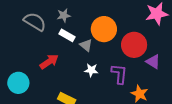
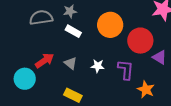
gray semicircle: (35, 22) -> (41, 18), turned -40
gray triangle: (86, 45) -> (71, 63), moved
red arrow: (49, 62) -> (45, 61), moved

